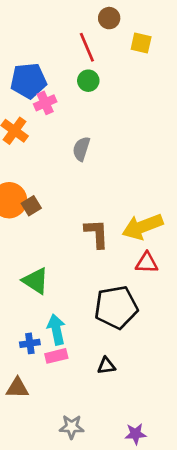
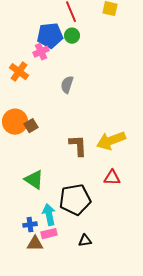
blue pentagon: (28, 81) -> (50, 36), moved
red triangle: (147, 263) -> (112, 178), moved
black pentagon: (116, 307) -> (75, 200), moved
brown triangle: (17, 388) -> (35, 244), moved

